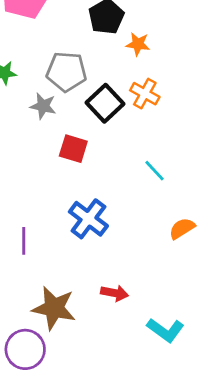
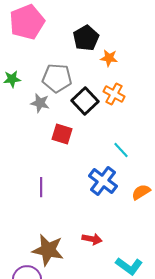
blue cross: (88, 219) -> (103, 181), moved
purple line: (24, 241) -> (41, 187), moved

